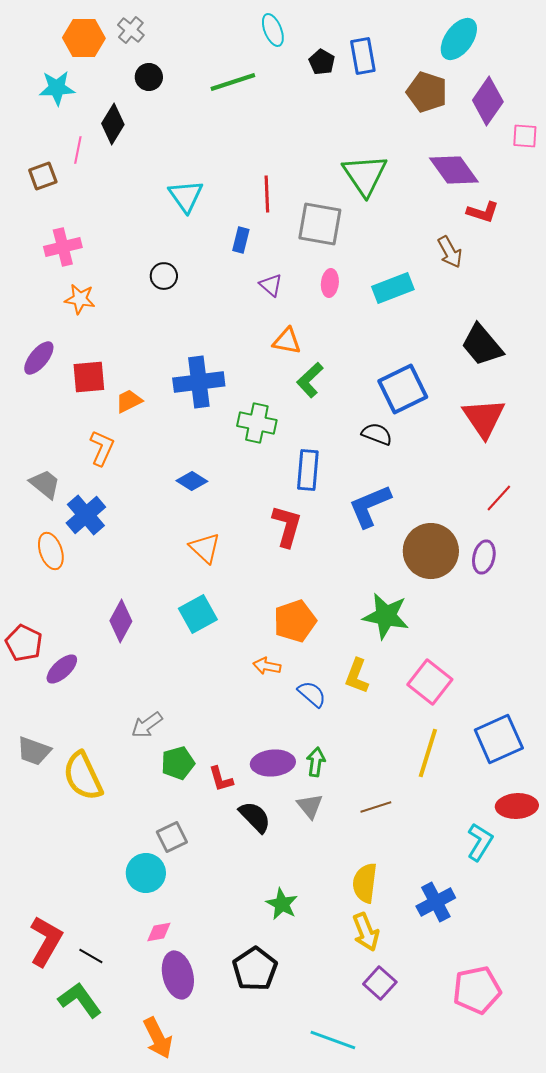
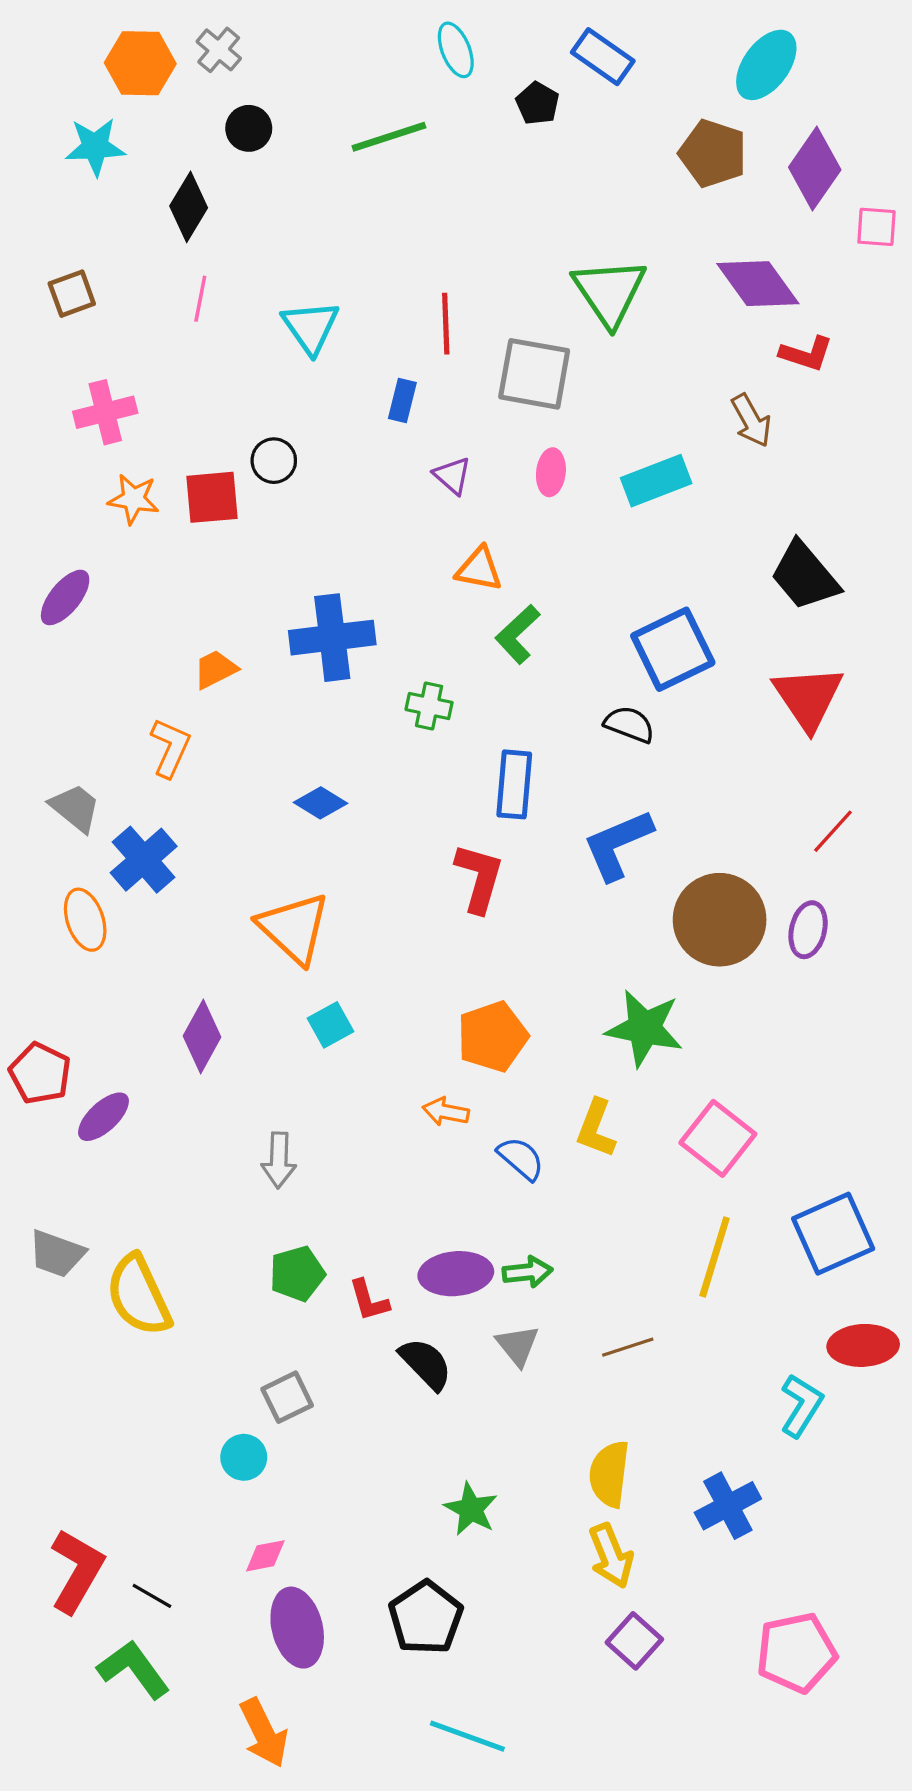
blue rectangle: (363, 56) -> (603, 57), moved, turned -45
pink line: (78, 150) -> (200, 299), moved
red square: (89, 377) -> (212, 497), moved
green cross: (257, 423) -> (429, 706), size x0.7
orange triangle: (205, 548) -> (294, 928), moved, size x1.4
cyan square: (198, 614) -> (331, 1025), size x0.7
gray arrow: (147, 725) -> (279, 1160), moved, turned -52
green arrow: (316, 762) -> (528, 1272), turned 76
cyan circle: (146, 873) -> (244, 1457), size x0.7
cyan line: (333, 1040) -> (467, 1736), moved

